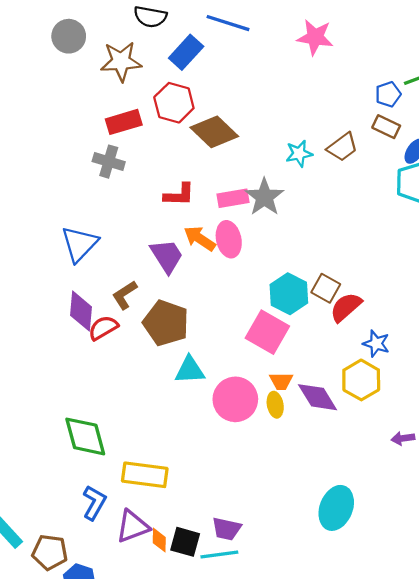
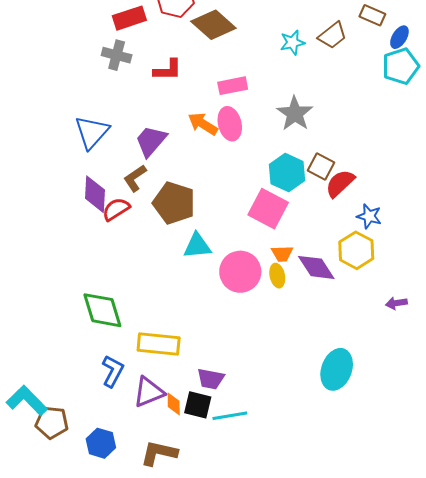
red L-shape: (179, 195) -> (168, 70), moved
gray star: (264, 197) -> (295, 114), moved
purple trapezoid: (167, 256) -> (151, 141), moved, turned -105
purple trapezoid: (227, 529) -> (211, 379), moved
brown pentagon: (50, 552) -> (52, 422), moved

